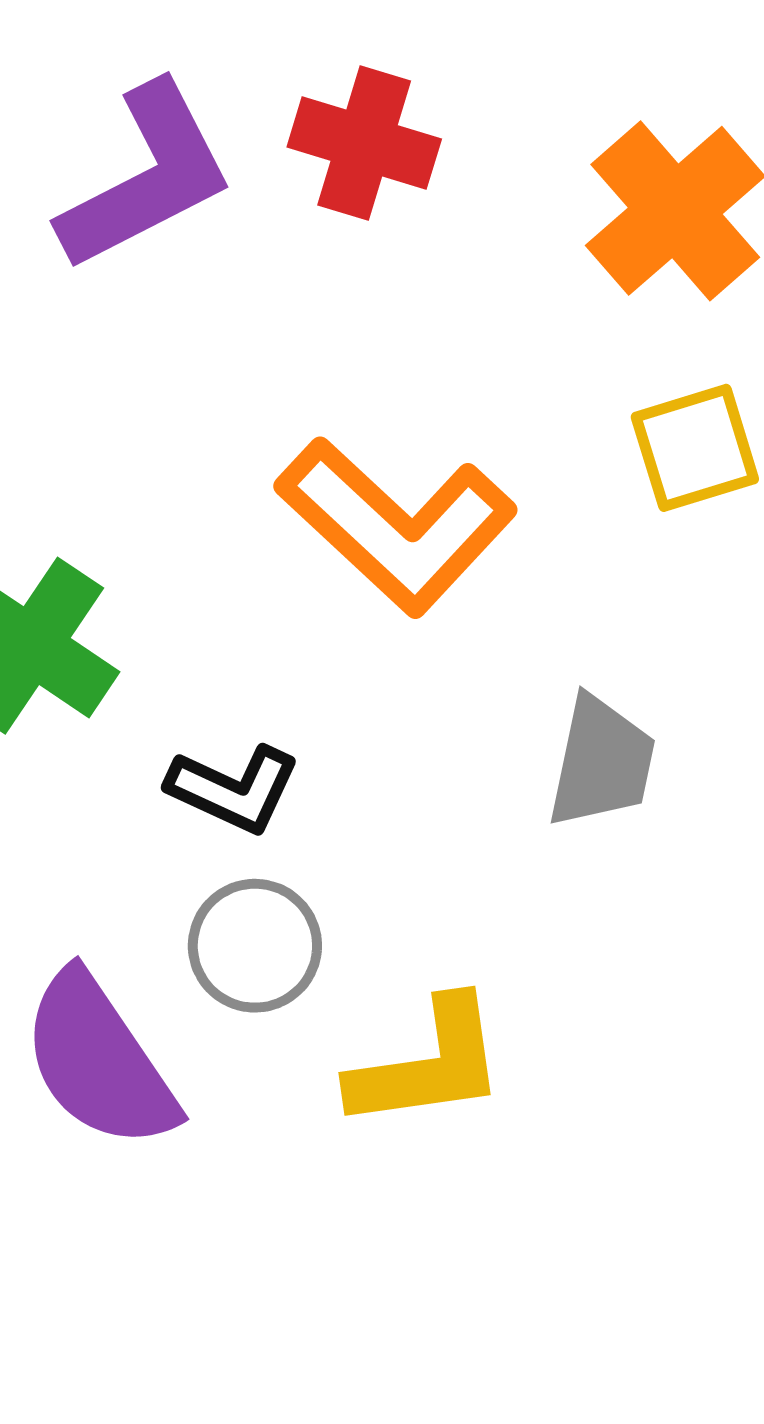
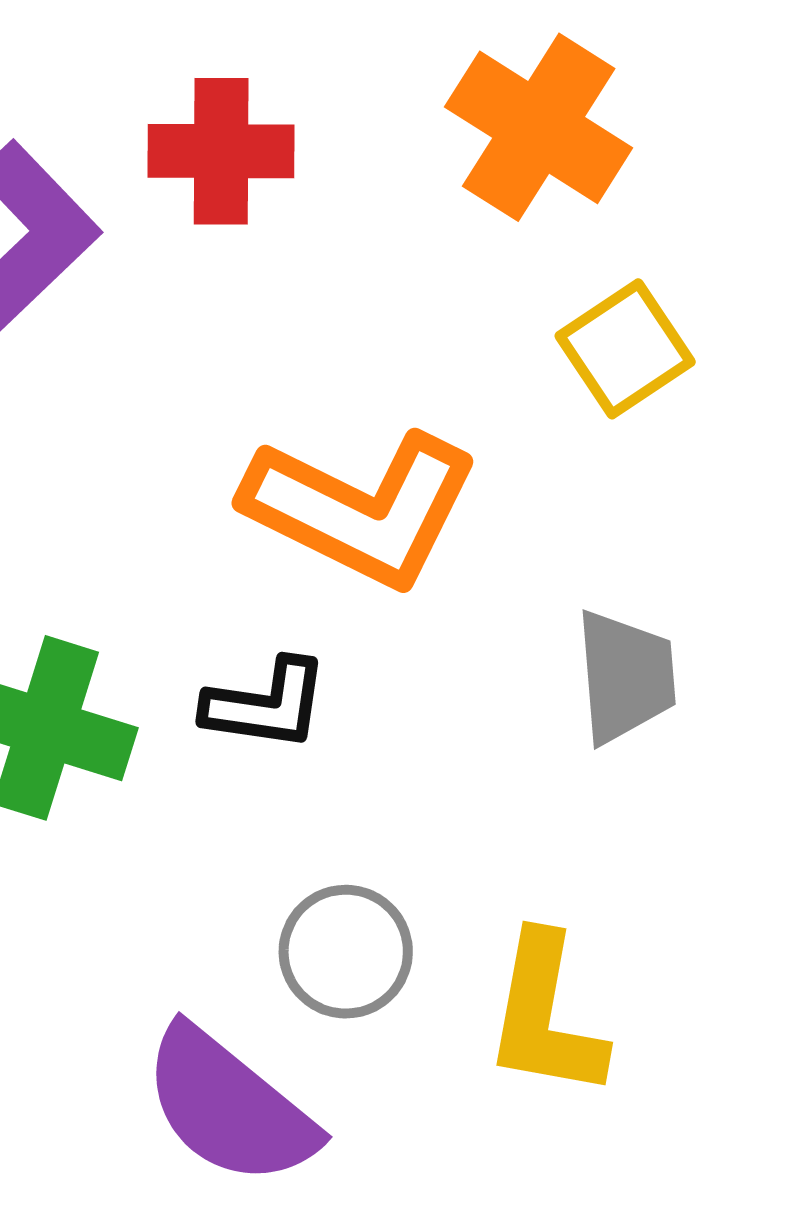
black L-shape: (234, 789) -> (266, 705), moved
yellow L-shape: (428, 1064) -> (545, 1016), turned 125

